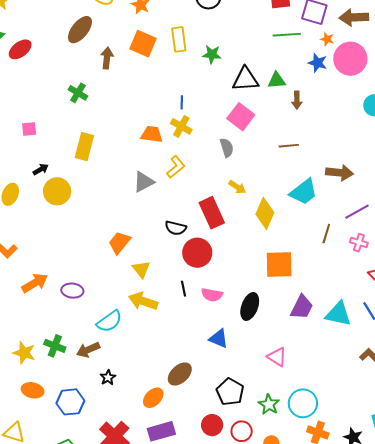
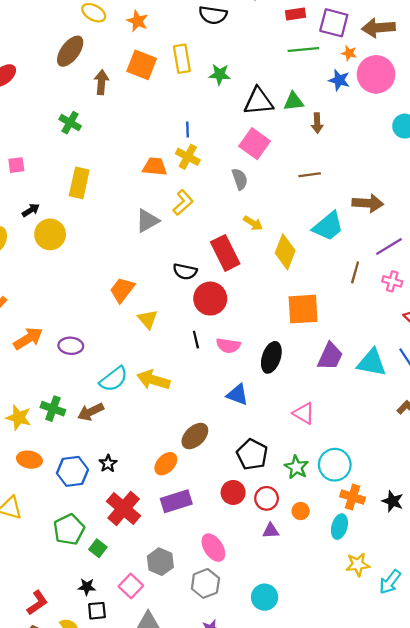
yellow arrow: (143, 301) -> (153, 380), moved
black star: (108, 378) -> (108, 463), moved

